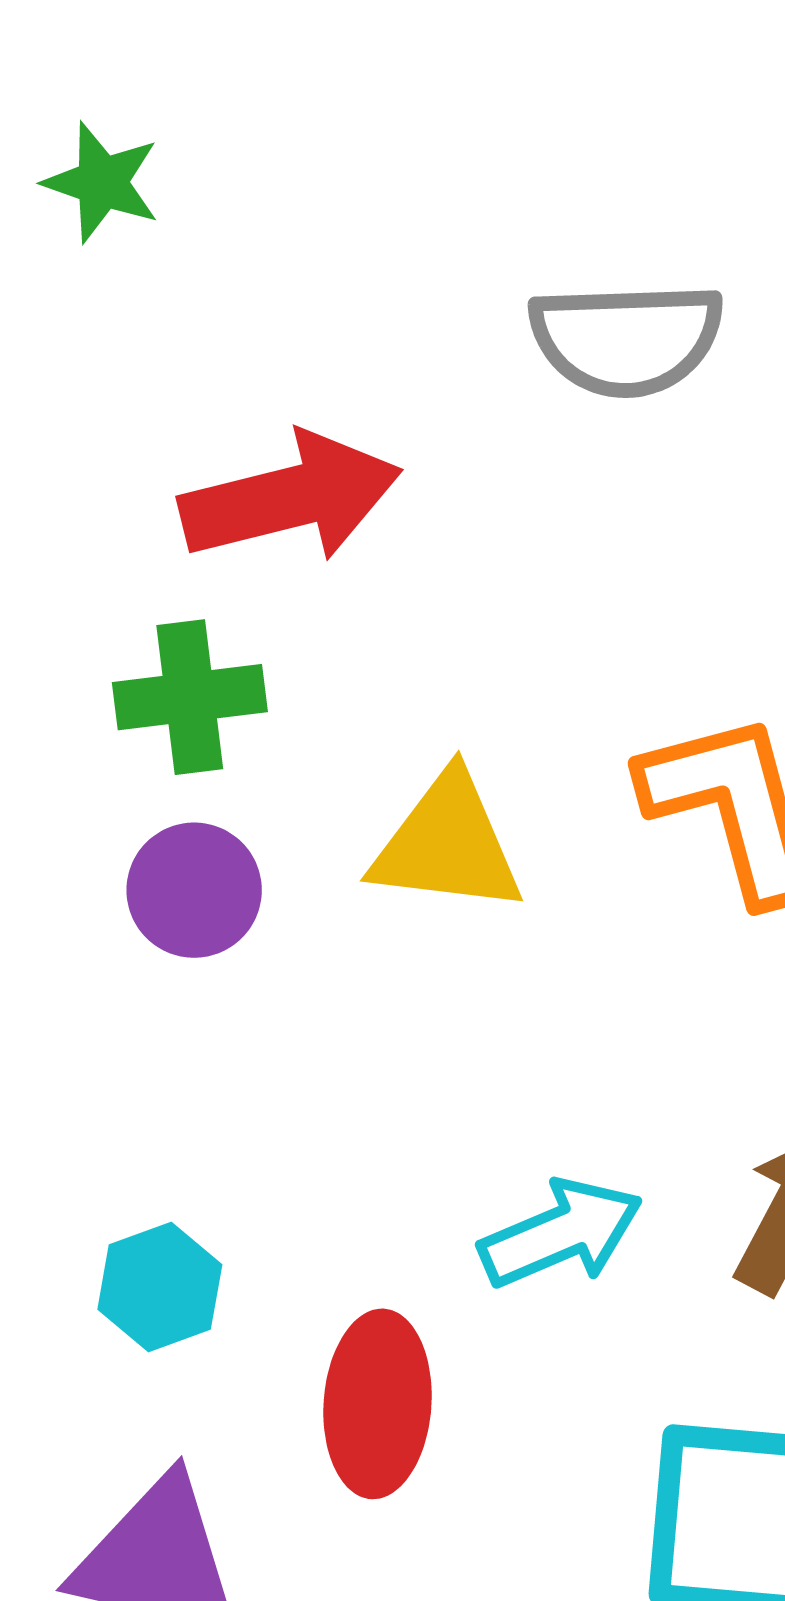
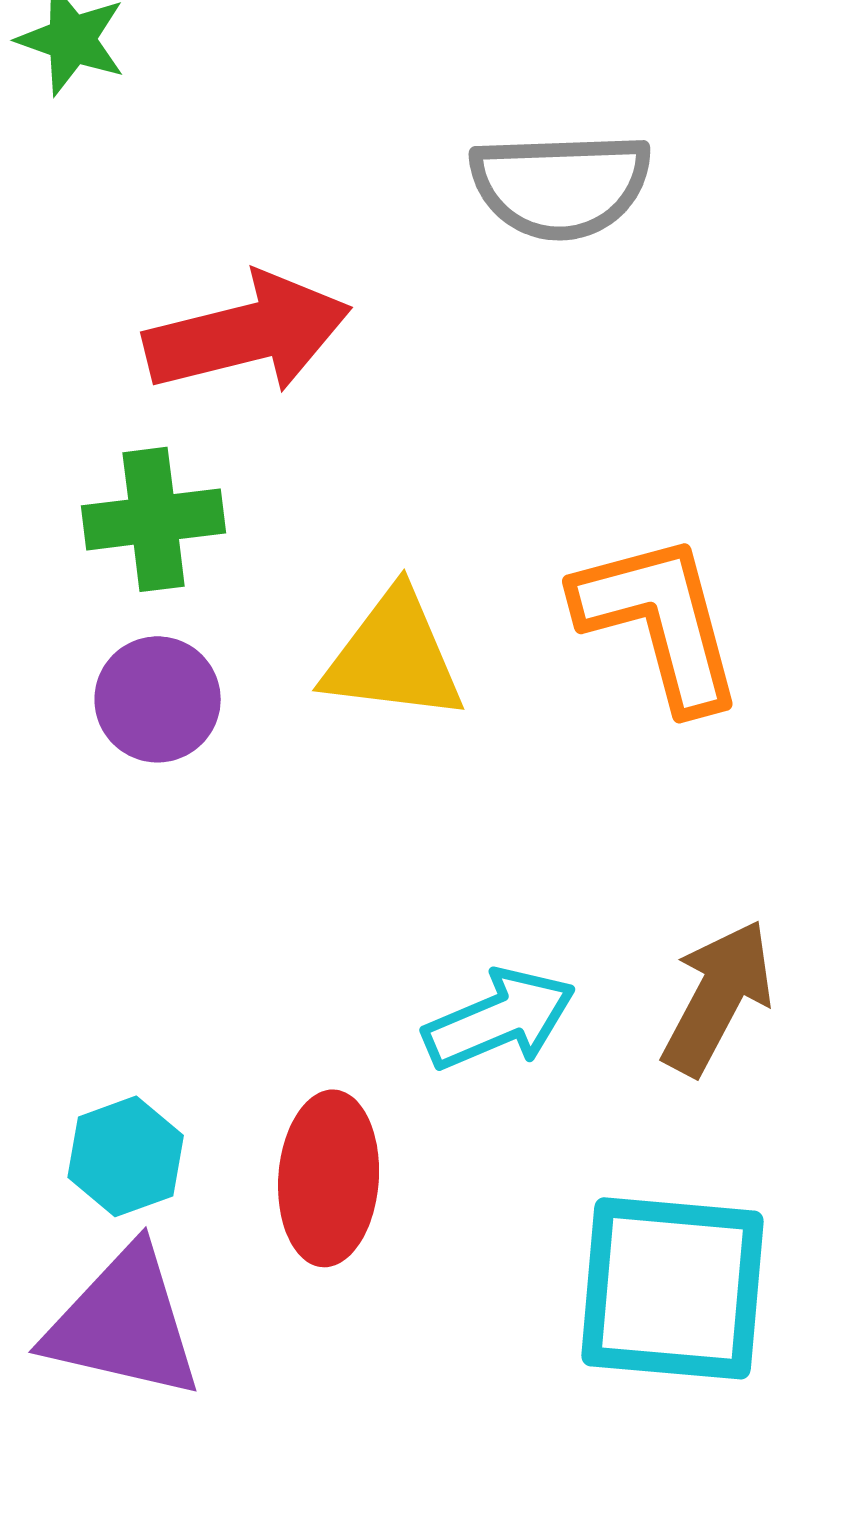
cyan hexagon: (160, 1287) -> (126, 1156), moved

